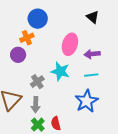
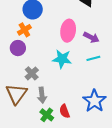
purple arrow: (92, 54) -> (91, 37), turned -140
gray cross: (37, 82) -> (32, 73), moved
blue star: (87, 101) -> (94, 101), moved

